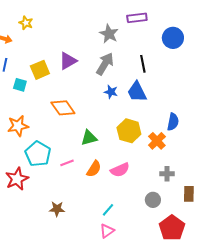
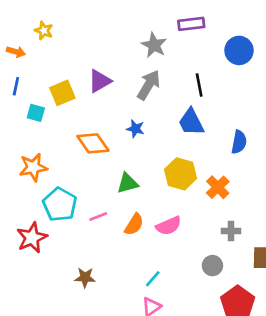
blue star: (111, 92) -> (135, 129), moved
blue semicircle: (173, 122) -> (239, 142), moved

